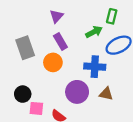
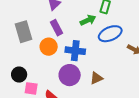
blue cross: (95, 67) -> (75, 51), moved
brown triangle: (106, 94) -> (96, 78), turned -40

